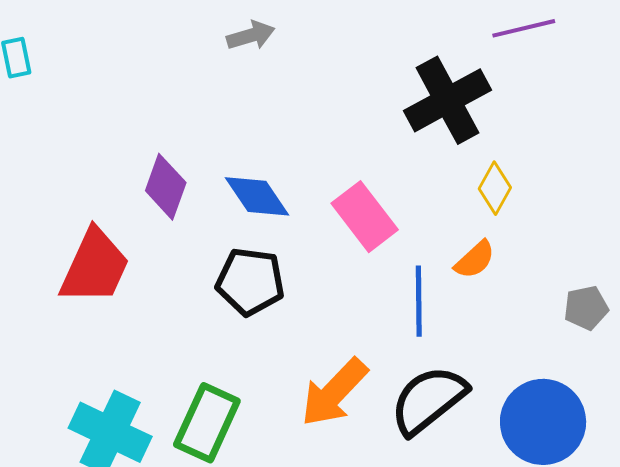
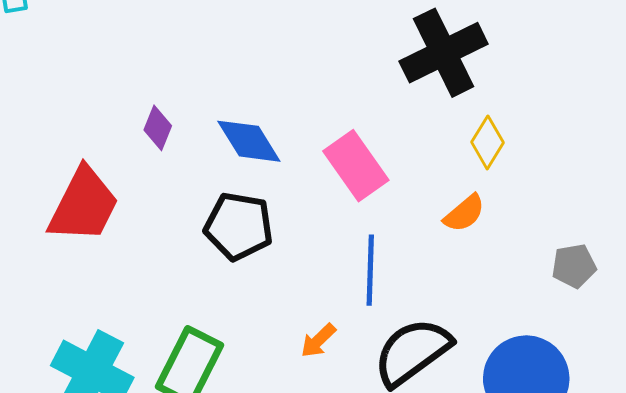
purple diamond: (166, 187) -> (158, 128), size x0.7
blue line: (419, 301) -> (370, 270), moved
orange arrow: (334, 392) -> (318, 341), size x0.5

